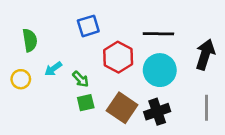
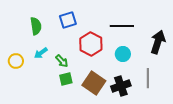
green semicircle: (30, 40) -> (36, 26), moved
cyan circle: (160, 70) -> (123, 54), size x0.6
gray line: (206, 108) -> (148, 78), moved

